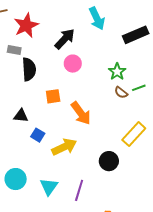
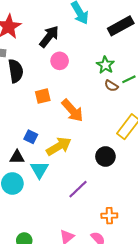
black triangle: (21, 116) -> (17, 157), moved
cyan triangle: (49, 187) -> (39, 170), moved
purple line: (79, 190) -> (78, 189), turned 35

